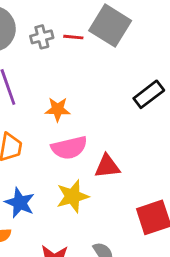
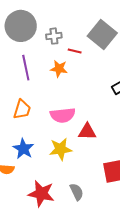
red line: (73, 37) -> (75, 51), moved
orange star: (58, 109) -> (59, 69), moved

